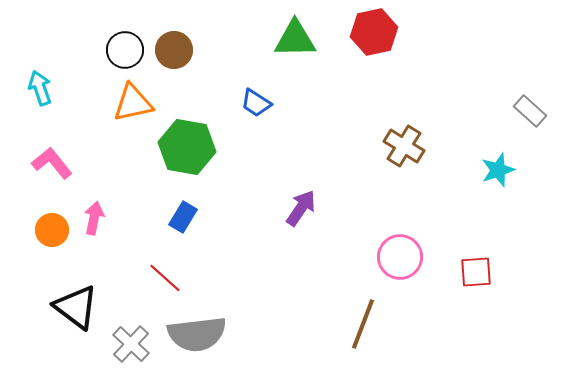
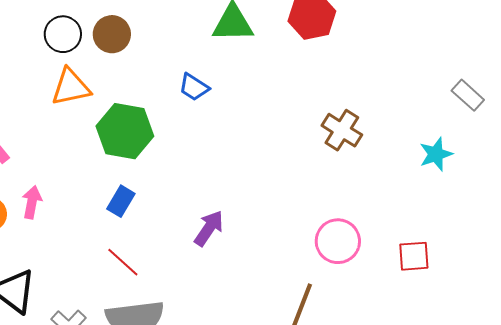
purple arrow: (301, 208) -> (209, 228), moved
red line: (165, 278) -> (123, 262), moved

